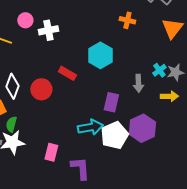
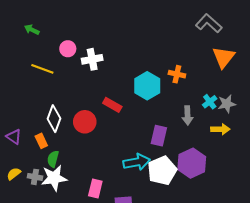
orange cross: (127, 20) -> (177, 74), moved

